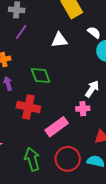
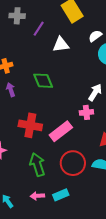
purple line: (21, 32) -> (39, 29), moved
white semicircle: (94, 32) -> (95, 36), turned -72
red cross: (28, 107) -> (30, 125), moved

